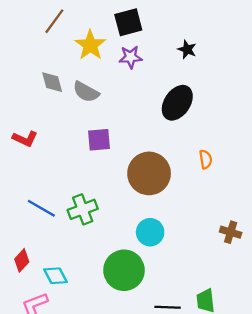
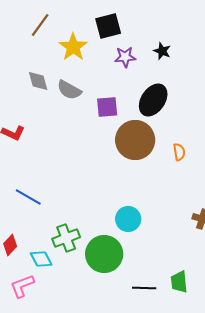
purple star: (131, 57) -> (125, 57), moved
purple square: (99, 140) -> (107, 107), moved
brown circle: (149, 173) -> (135, 140), moved
green cross: (83, 209) -> (66, 238), moved

